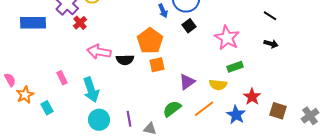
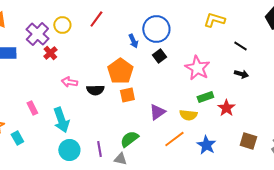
pink arrow: (99, 52) -> (69, 82), size x0.7
red star: (252, 97) -> (226, 108), moved
green semicircle: (172, 109) -> (129, 139), moved

